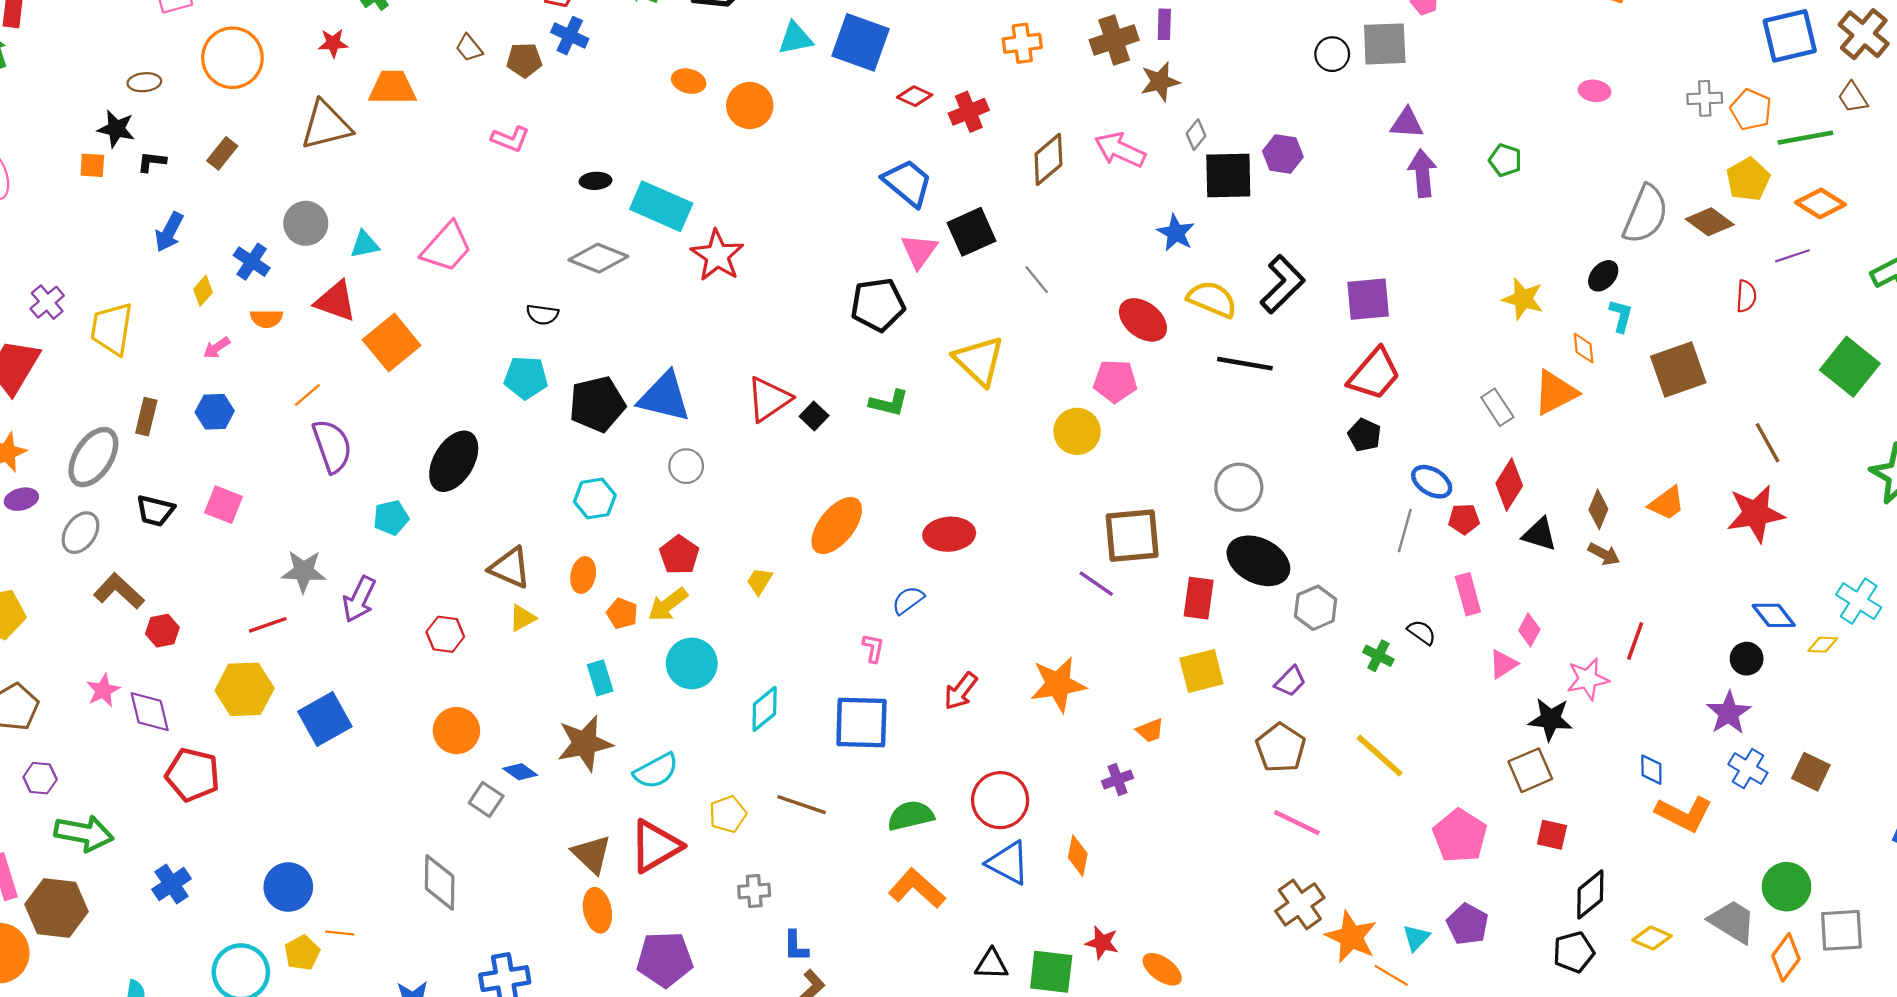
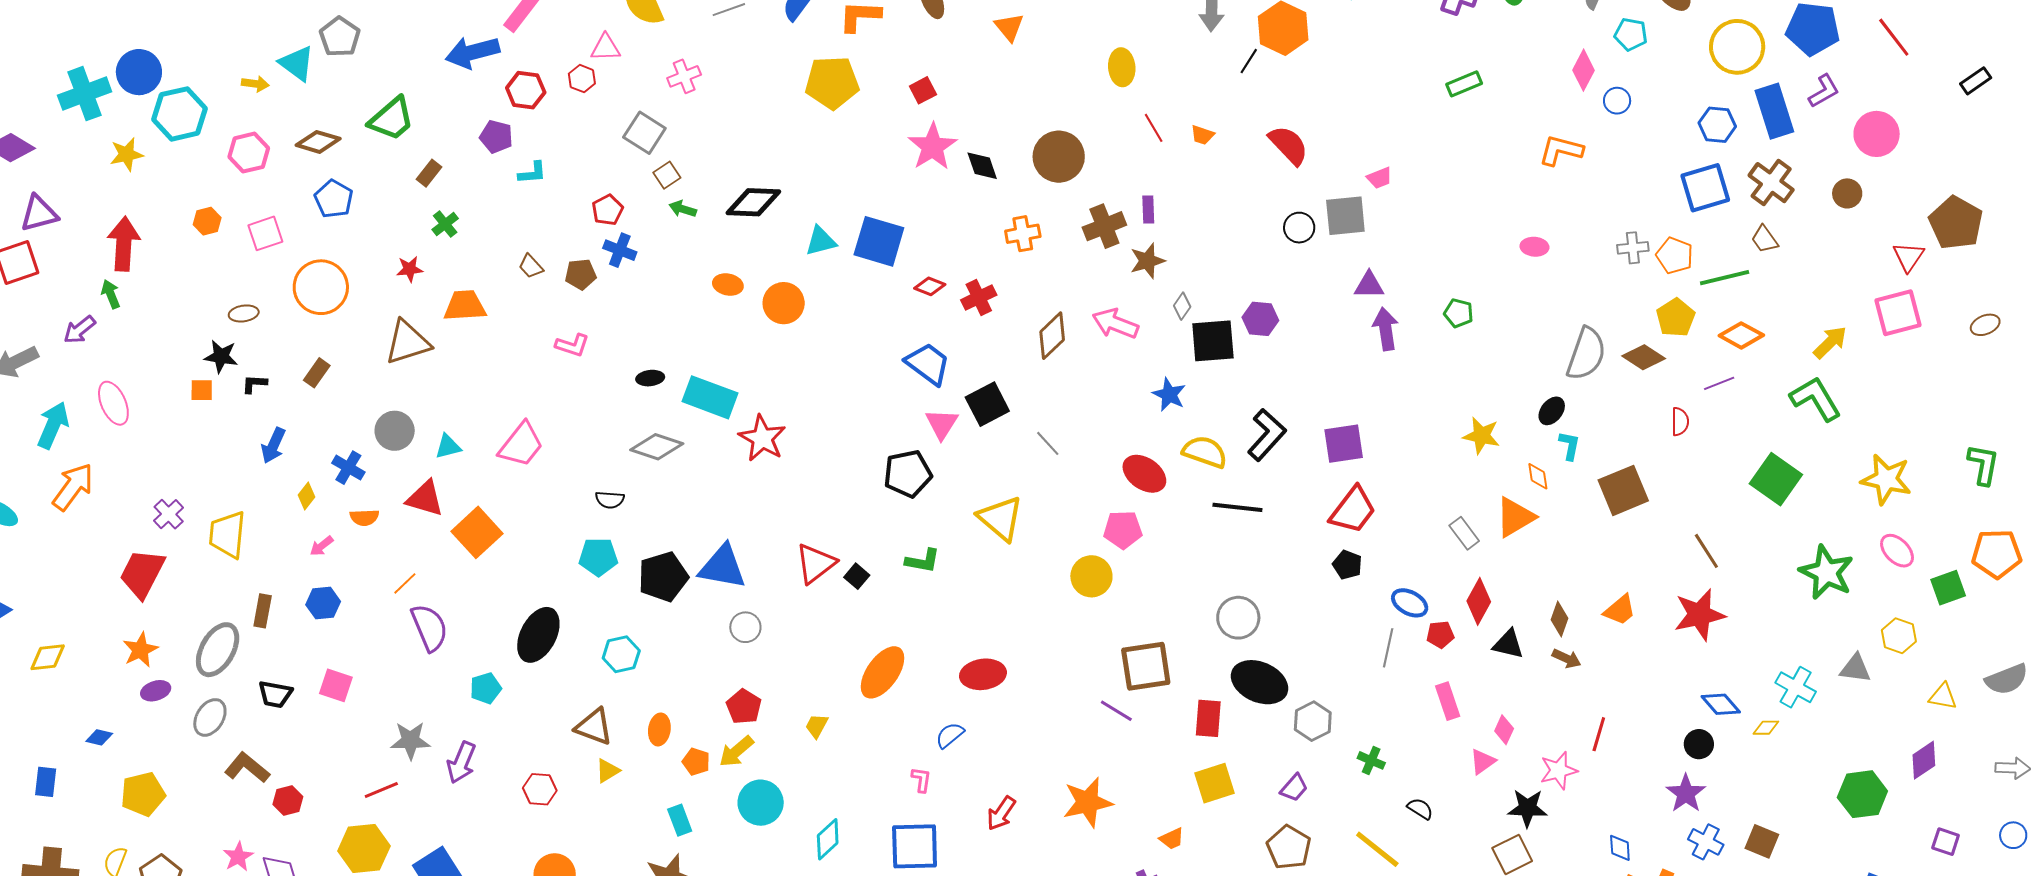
cyan hexagon: (595, 498) -> (621, 654), moved
black semicircle: (1422, 632) -> (1420, 809), moved

